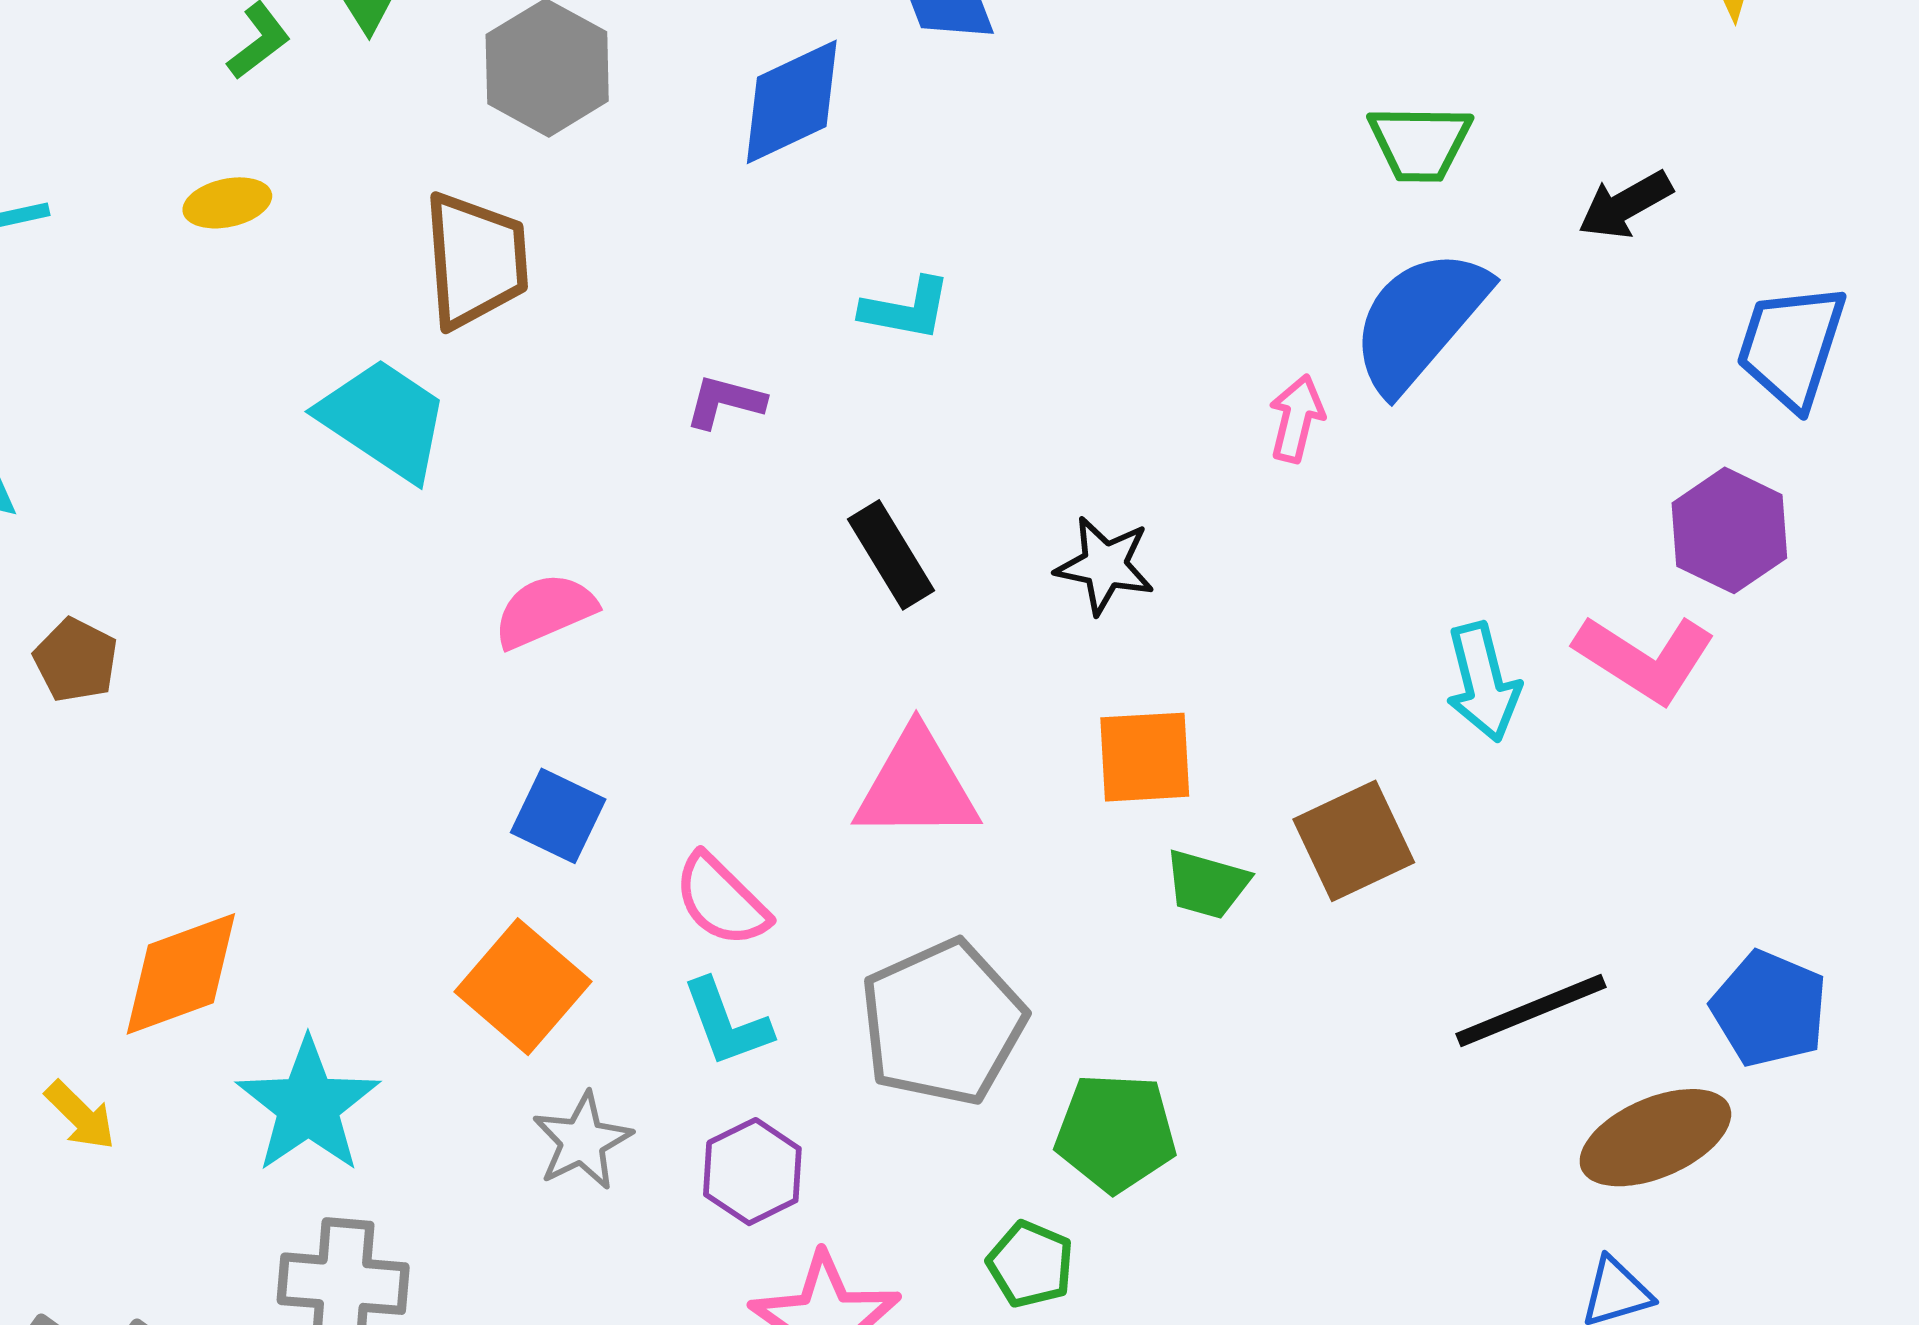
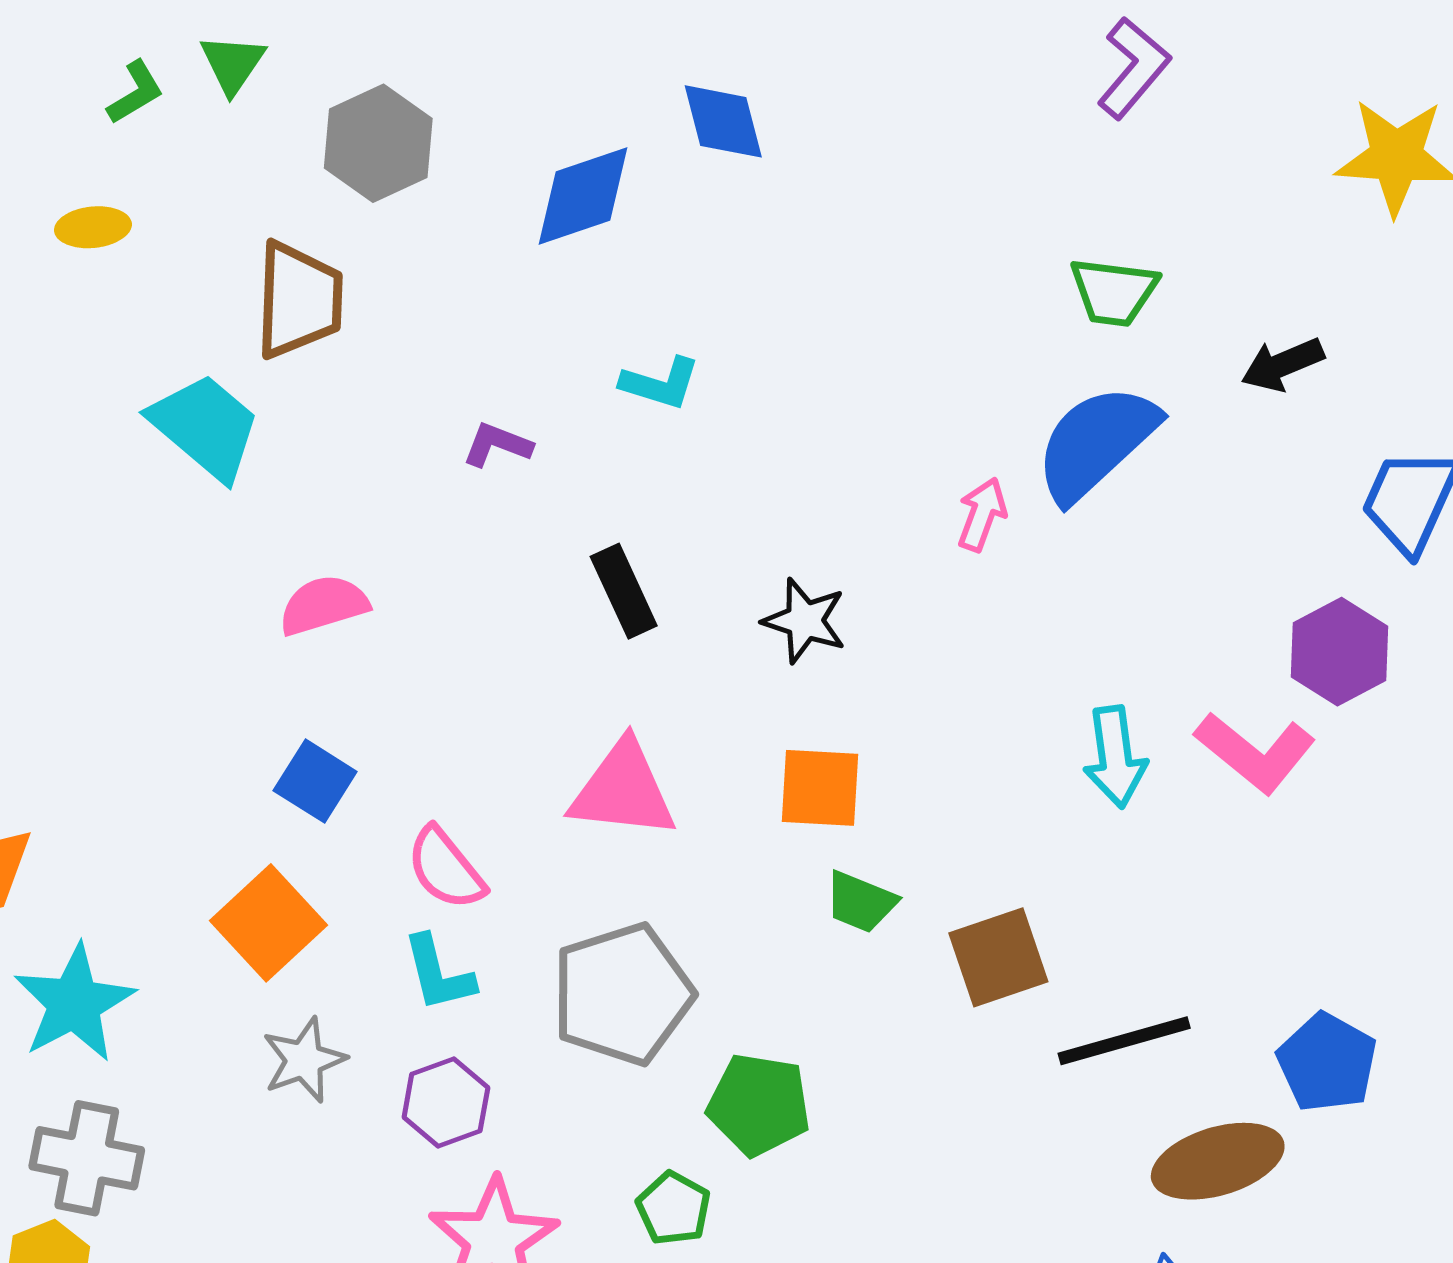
brown square: (1354, 841) -> (998, 957), moved

